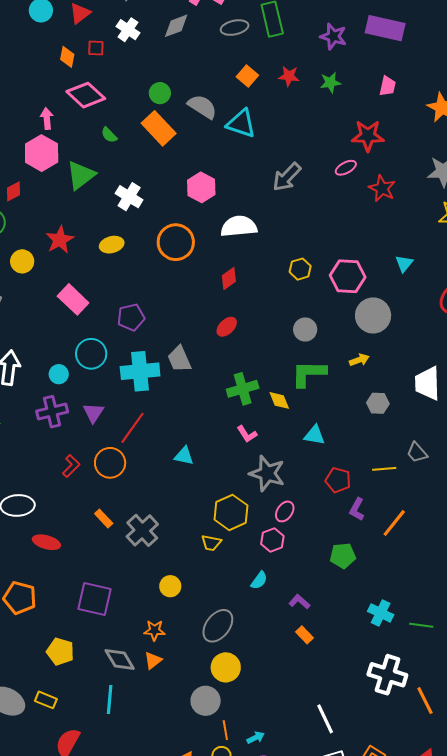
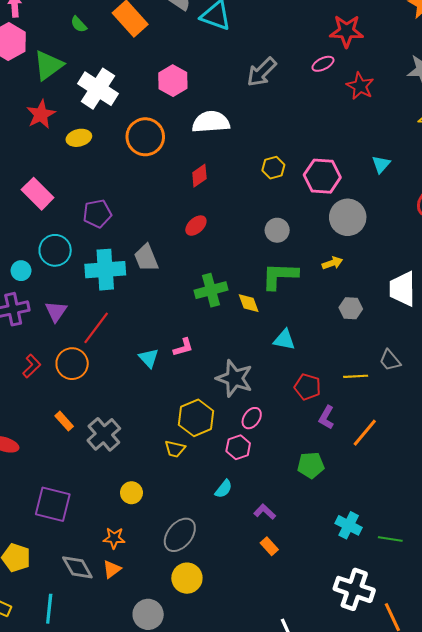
white cross: (129, 197) -> (98, 89), size x1.4
red star: (60, 240) -> (41, 114), moved
pink L-shape: (247, 434) -> (183, 347), moved, turned -75
cyan triangle: (184, 456) -> (149, 358), turned 35
cyan line: (110, 699) -> (49, 609), moved
gray circle: (206, 701) -> (148, 614), moved

